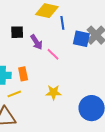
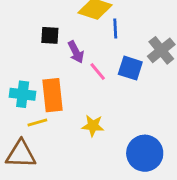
blue square: (81, 39) -> (130, 68), moved
orange rectangle: (23, 74) -> (52, 95), size x1.6

